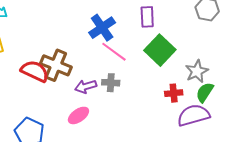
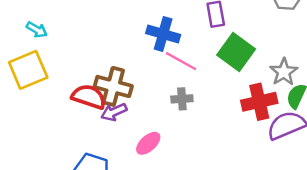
blue cross: (102, 28) -> (163, 34), turned -32
purple arrow: (86, 87) -> (114, 112), moved
red cross: (174, 93) -> (259, 102), size x1.6

